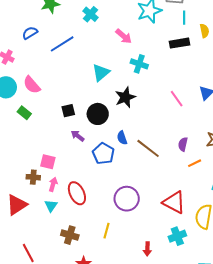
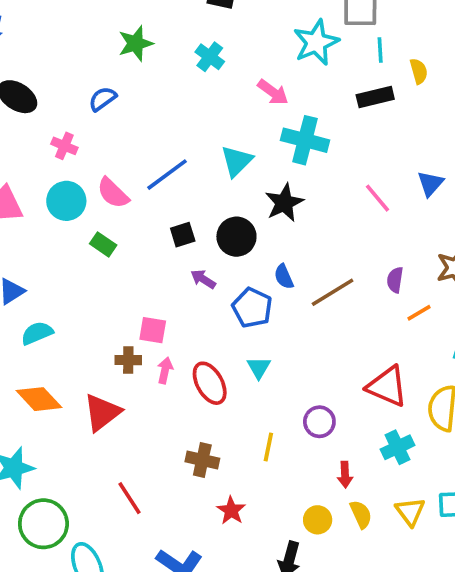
blue line: (62, 44) -> (167, 175), moved
cyan cross: (139, 64) -> (305, 140), size x1.4
brown line: (148, 148) -> (333, 292), turned -65
purple circle: (127, 199) -> (319, 422), moved, size x0.7
cyan triangle: (51, 206) -> (259, 368), moved

